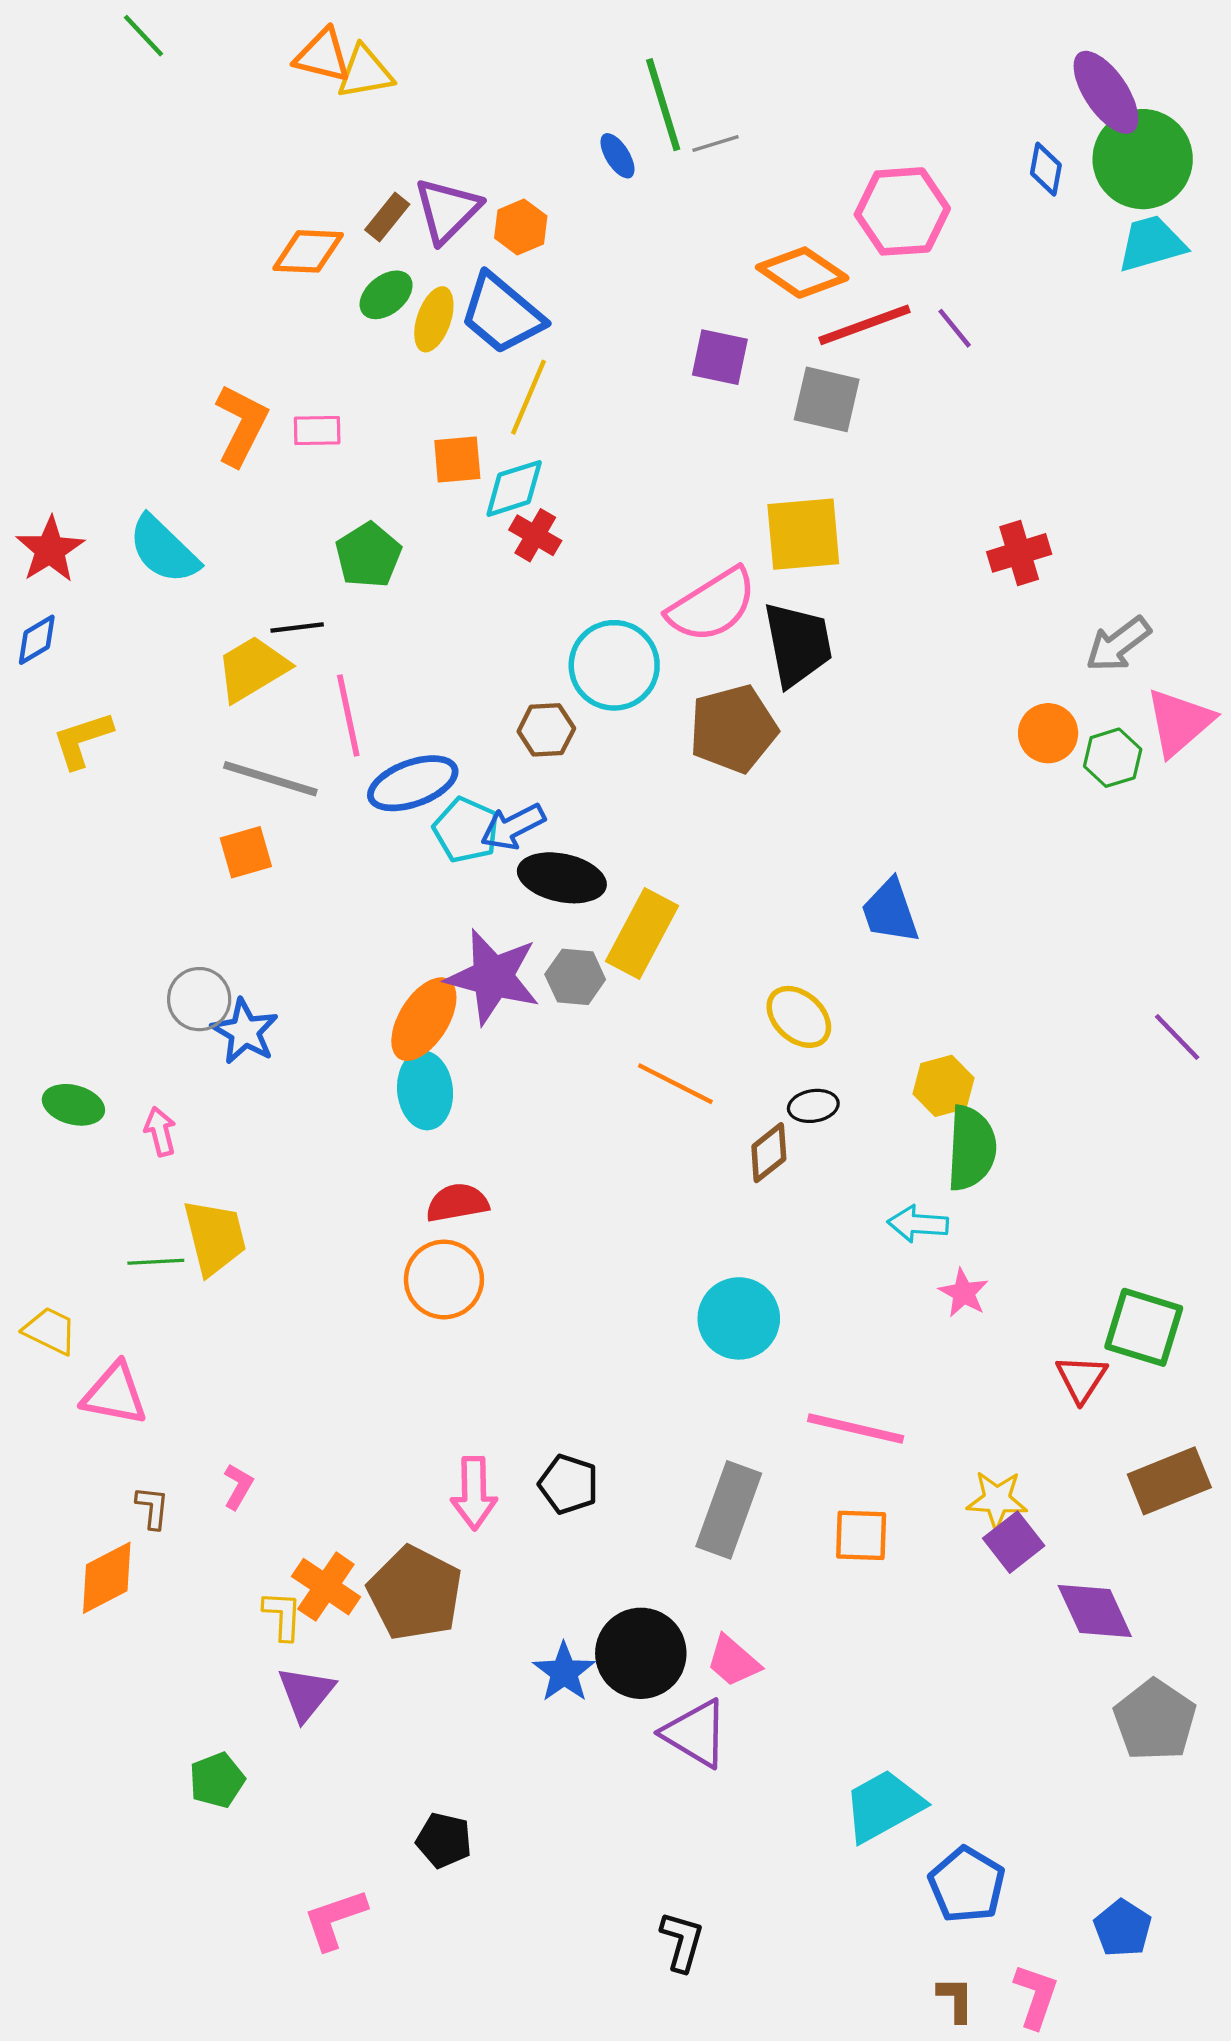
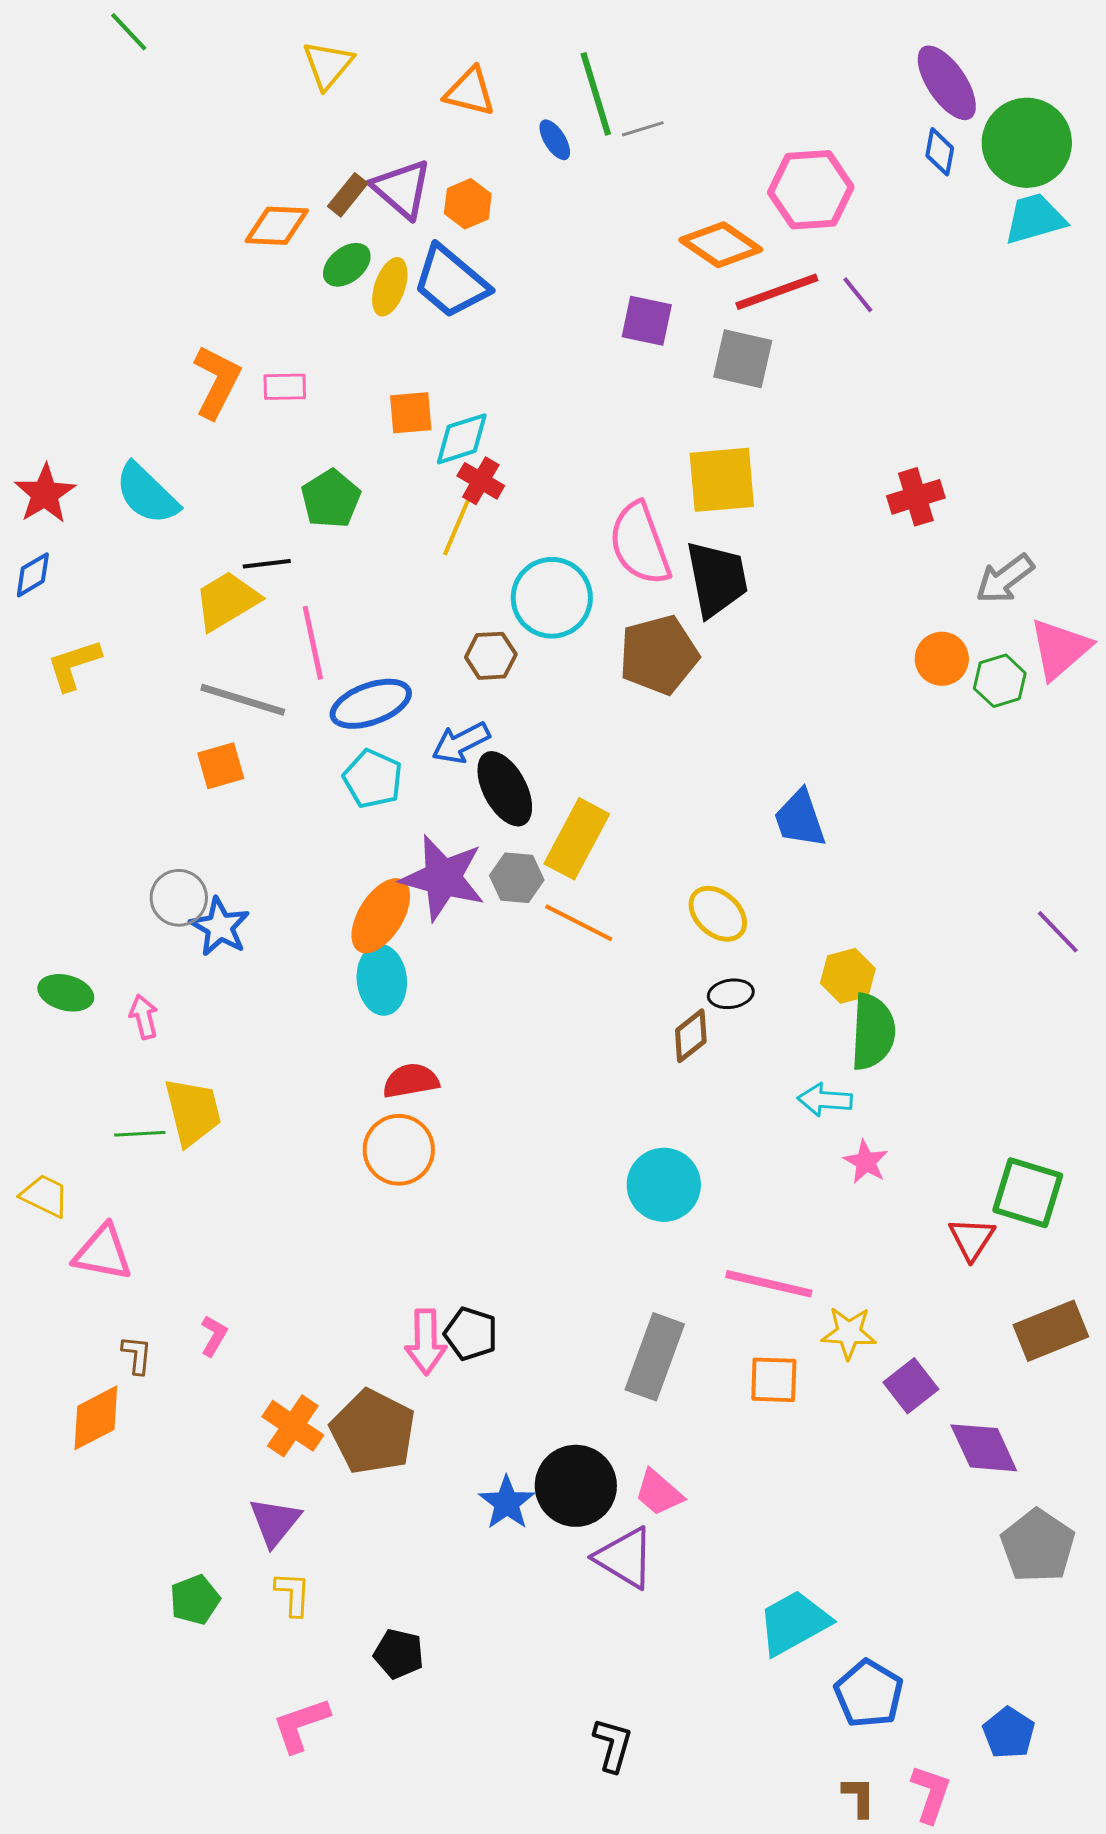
orange triangle: (323, 56) -> (470, 92), moved
yellow triangle: (365, 72) -> (328, 65), turned -40
purple ellipse: (1106, 92) -> (947, 83), moved
purple triangle: (447, 210) -> (402, 189), turned -34
yellow line: (528, 397) -> (459, 522), moved
pink semicircle: (712, 605) -> (640, 544), turned 102
cyan pentagon: (466, 830) -> (373, 779), moved
black ellipse: (562, 878) -> (505, 789), turned 50
orange line: (675, 1084) -> (579, 923), moved
black pentagon: (569, 1484) -> (471, 1334), moved
yellow star: (997, 1500) -> (849, 1333), moved
yellow L-shape: (283, 1615) -> (293, 1594), moved

